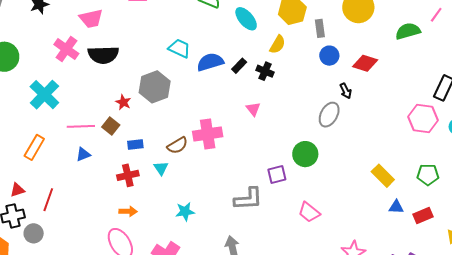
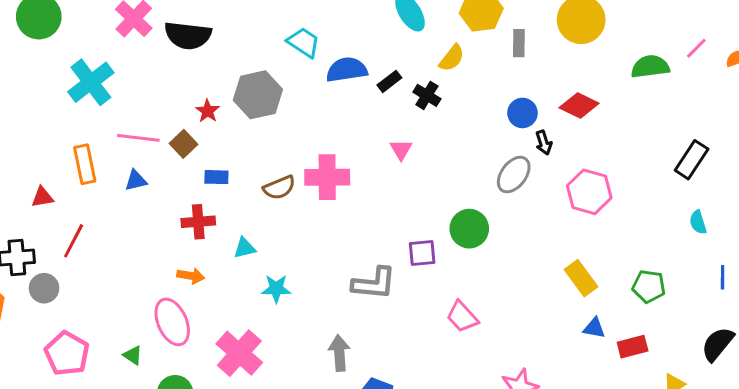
blue circle: (329, 56) -> (522, 113), moved
pink hexagon: (423, 119) -> (589, 192), moved
orange rectangle: (34, 147) -> (85, 164), moved, turned -50
cyan triangle: (161, 168) -> (245, 248), moved, turned 42
red triangle: (17, 190) -> (42, 197), moved

